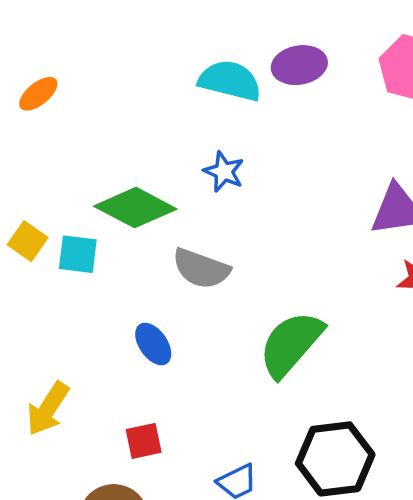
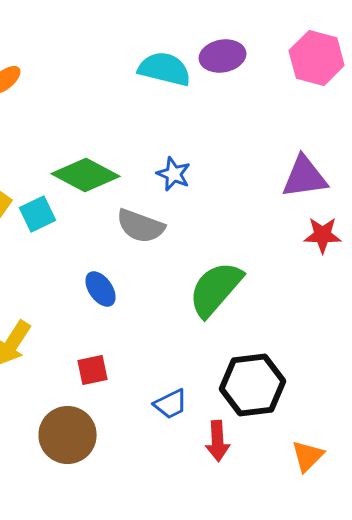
blue star: (224, 172) -> (174, 174), moved
cyan square: (78, 254) -> (38, 214), turned -33

